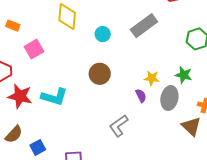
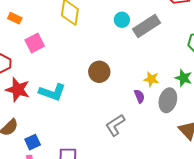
cyan circle: (103, 34) -> (122, 20), moved

